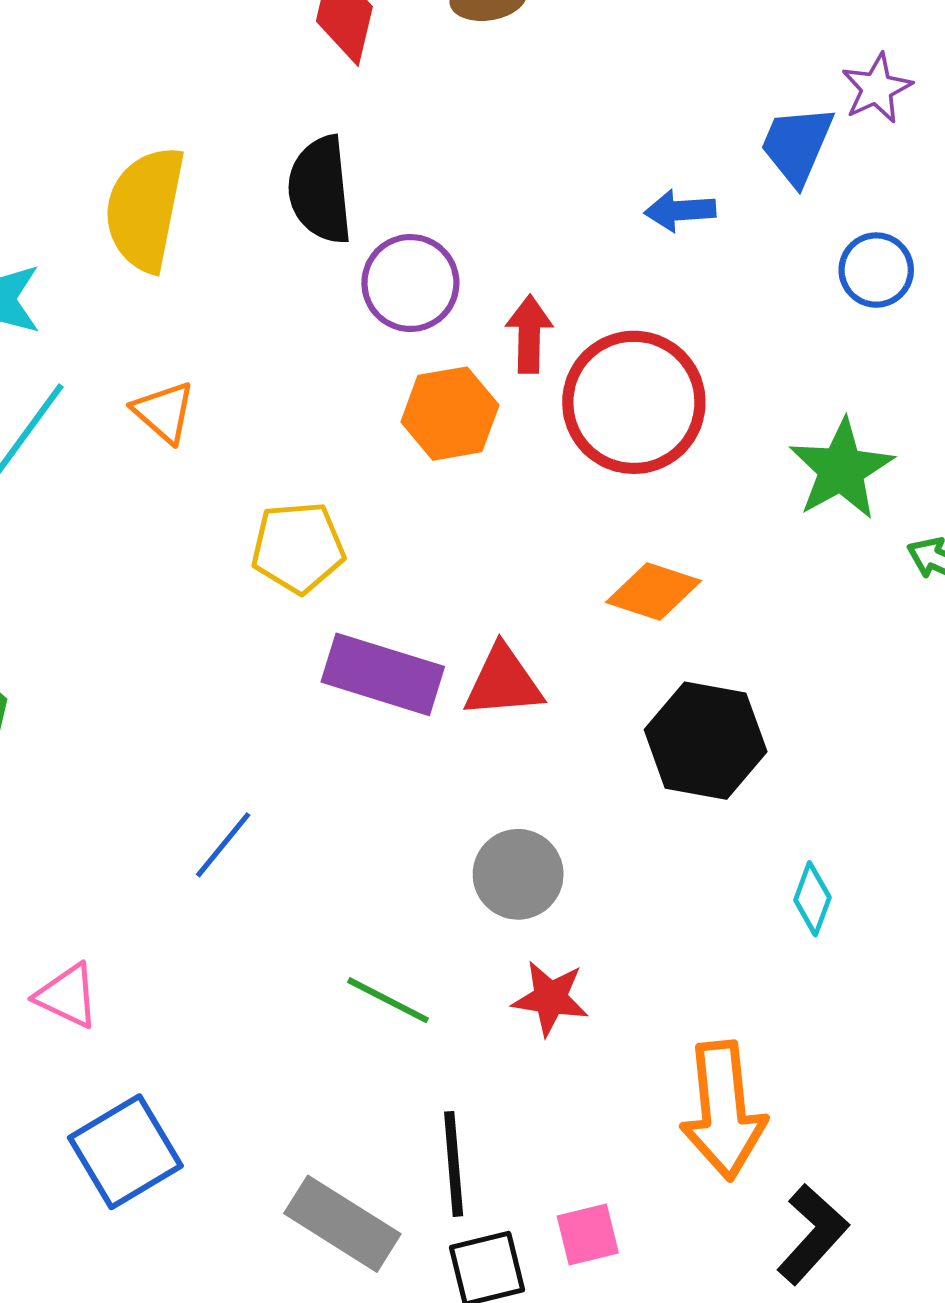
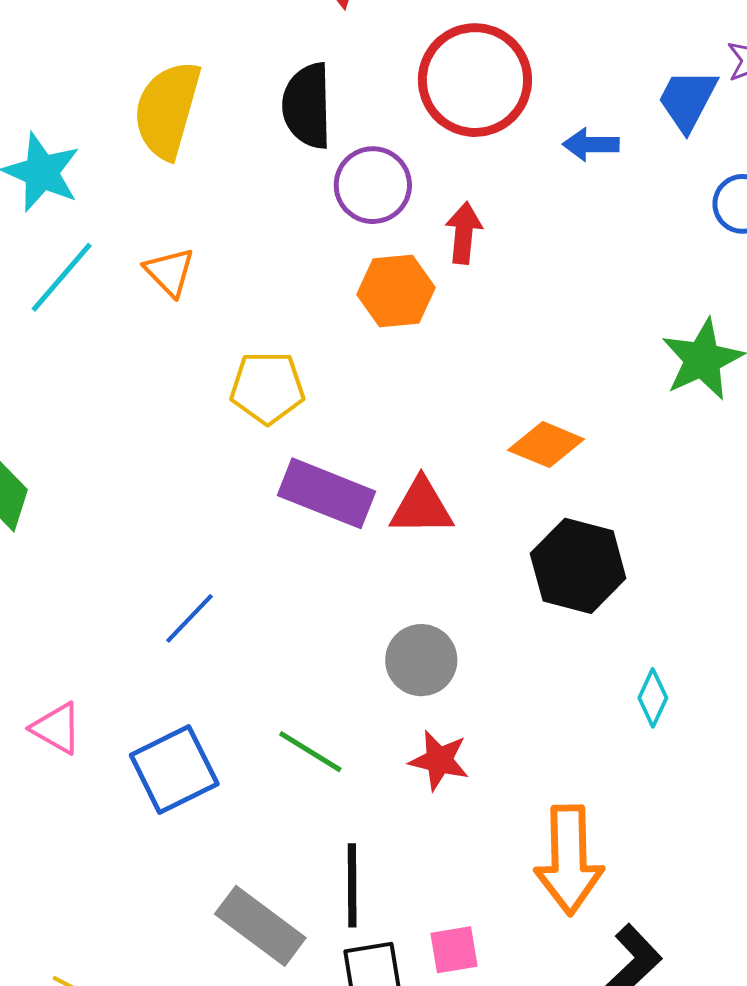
red circle: (634, 402) -> (475, 80), moved
blue square: (125, 1152) -> (174, 770), moved

